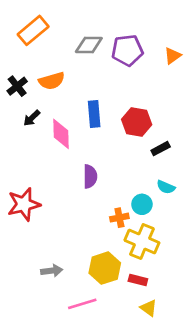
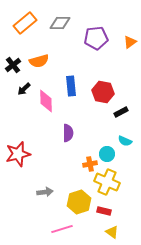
gray diamond: (89, 45) -> (60, 23), moved
gray arrow: (52, 271) -> (45, 192), moved

